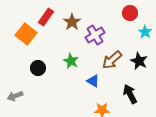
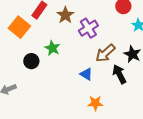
green star: (71, 61) -> (52, 48), moved
black arrow: (130, 94) -> (119, 74), moved

